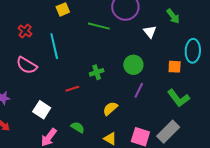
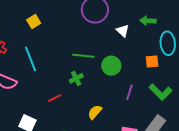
green arrow: (173, 16) -> (148, 21), moved, turned 140
green line: (99, 26) -> (83, 56), moved
purple line: (139, 90) -> (129, 92), moved

